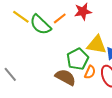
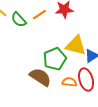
green semicircle: (40, 25) -> (19, 20), size x0.7
orange semicircle: (90, 72) -> (69, 82), moved, turned -112

